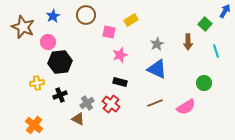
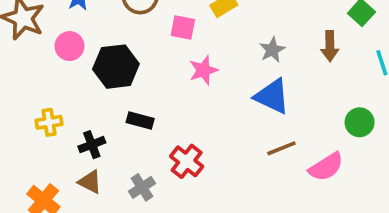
black hexagon: (60, 62) -> (116, 67), moved
black rectangle: (120, 82) -> (140, 120), moved
gray cross: (87, 103) -> (142, 187), moved
brown line: (155, 103) -> (281, 148), moved
brown triangle: (78, 119) -> (90, 182), moved

